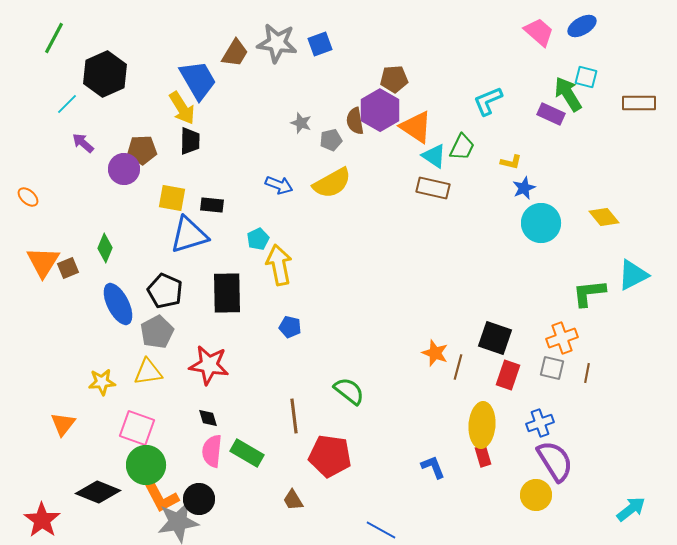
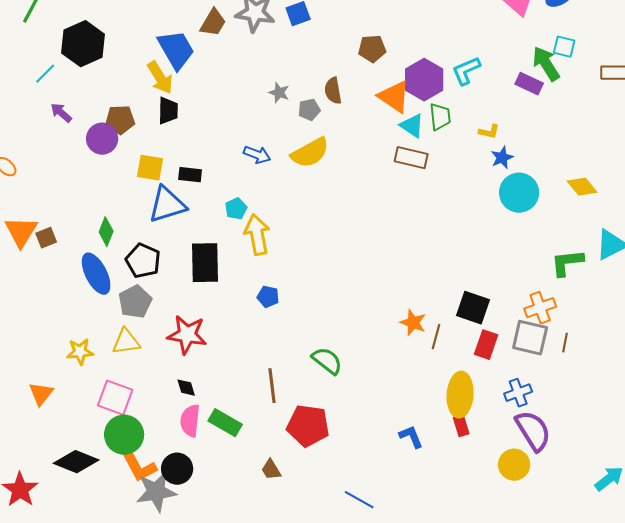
purple hexagon: (380, 110) -> (424, 80), moved
green trapezoid: (462, 147) -> (440, 117), turned -32
green diamond: (105, 248) -> (106, 232), moved
gray square: (552, 368) -> (530, 338), size x1.5

